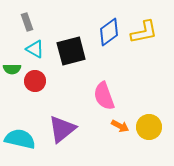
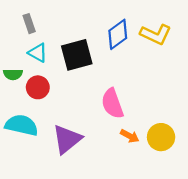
yellow L-shape: (144, 32) -> (156, 34), turned 36
cyan semicircle: (20, 139) -> (22, 125), moved

